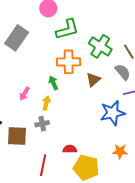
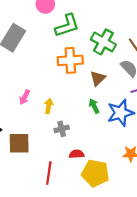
green arrow: (53, 83) -> (94, 106), moved
gray cross: (42, 124) -> (62, 129), moved

